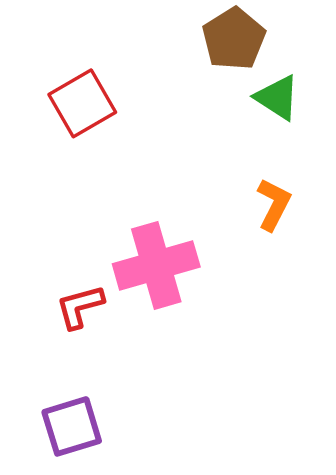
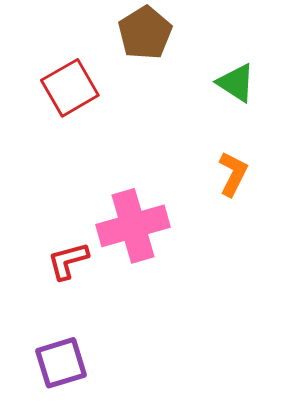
brown pentagon: (234, 39) -> (145, 33), moved

